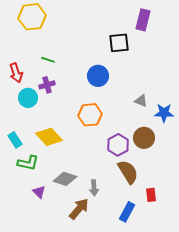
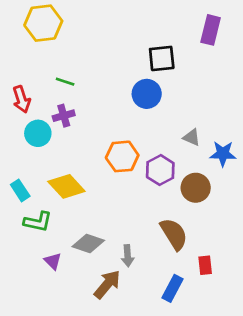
purple rectangle: (143, 20) -> (211, 30), moved
blue circle: (98, 76) -> (147, 94), moved
purple hexagon: (118, 145) -> (160, 170), moved

